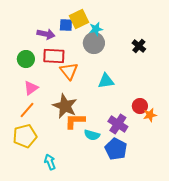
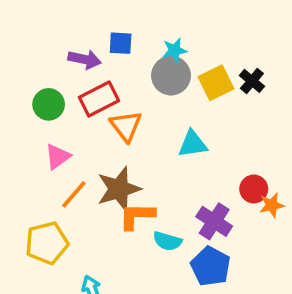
yellow square: (79, 19) -> (216, 83), moved
red rectangle: (54, 56) -> (99, 99), turned -30
brown star: (65, 106) -> (119, 189), turned 30
orange line: (27, 110) -> (74, 194), moved

